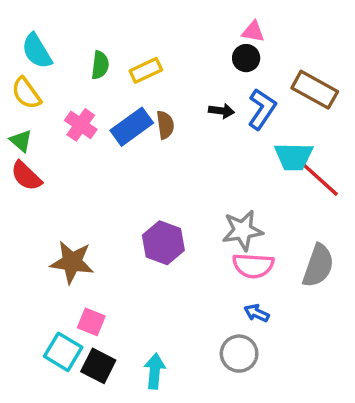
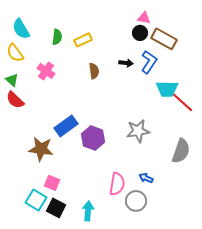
brown rectangle: (315, 90) -> (164, 39), moved
blue rectangle: (132, 127) -> (66, 126), moved
pink semicircle: (253, 266) -> (117, 184), moved, turned -85

